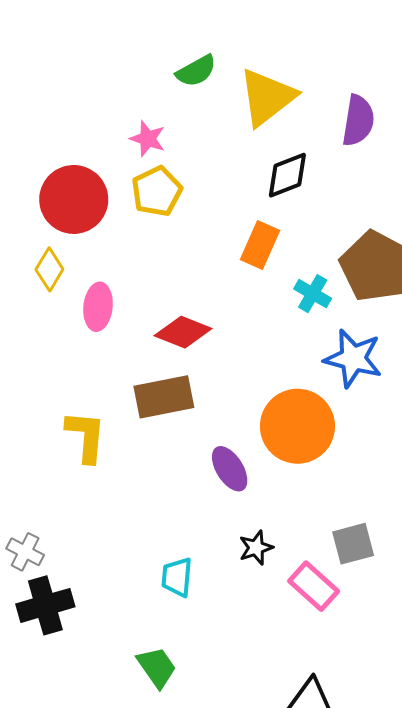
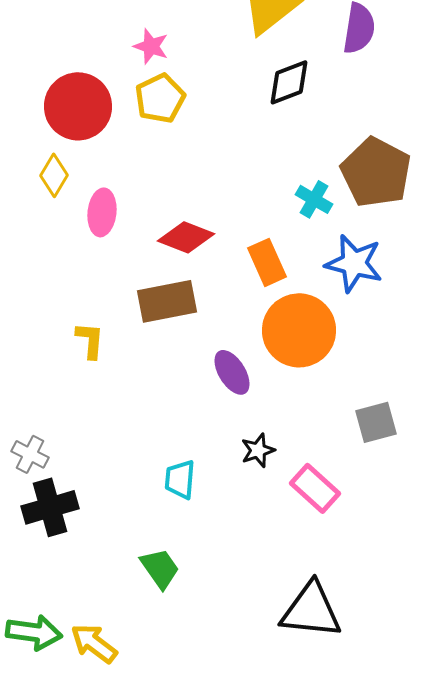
orange rectangle: (260, 245) -> (267, 262), moved, turned -48
yellow L-shape: (86, 436) -> (90, 340), size x0.7
gray square: (353, 544) -> (376, 422), moved

